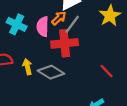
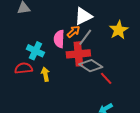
cyan cross: (17, 24) -> (35, 51), moved
red line: (107, 71) -> (106, 78), moved
gray diamond: (51, 72) -> (91, 66), moved

